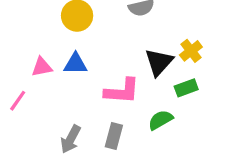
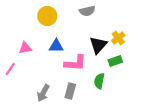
blue triangle: (75, 64) -> (56, 46), moved
green semicircle: (160, 120) -> (99, 81), turned -49

